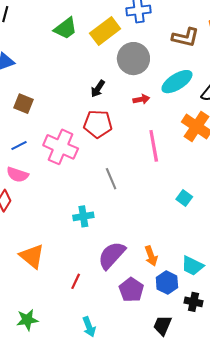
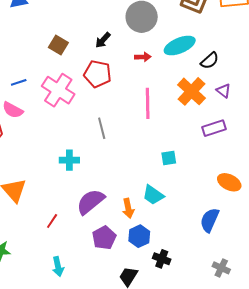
brown square: (24, 104) -> (58, 45), moved
cyan square: (184, 198) -> (169, 158), turned 35
cyan trapezoid: (192, 266) -> (153, 195), moved

